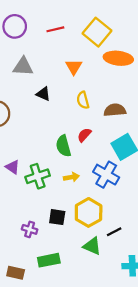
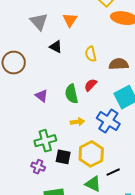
gray triangle: (23, 67) -> (39, 22), turned 42
orange triangle: (74, 67) -> (70, 20), moved
purple triangle: (12, 167) -> (41, 96), moved
green cross: (38, 176) -> (45, 141), moved

